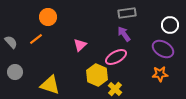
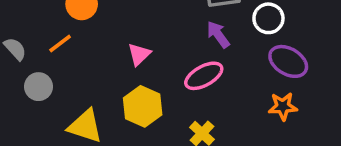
white circle: (170, 25) -> (268, 18), moved
gray circle: (15, 72) -> (38, 87), moved
yellow hexagon: (97, 75) -> (143, 106), moved

